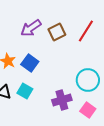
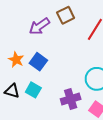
brown square: (57, 32) -> (66, 15), moved

